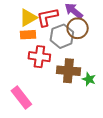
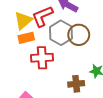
brown circle: (78, 28) -> (79, 35), moved
brown cross: (68, 71) -> (76, 84), moved, size x0.7

